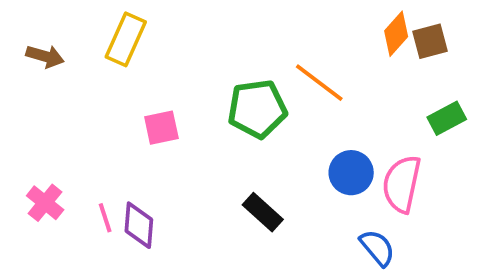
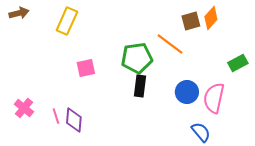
brown square: (430, 41) -> (191, 21), moved
brown arrow: (45, 56) -> (19, 13), moved, turned -30
black rectangle: (263, 212) -> (140, 86), moved, turned 55

